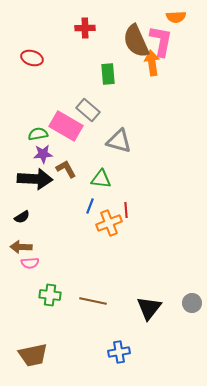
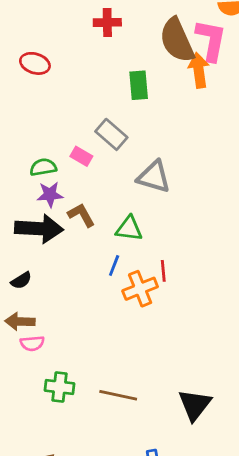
pink rectangle: (66, 126) -> (81, 156), size x0.5

